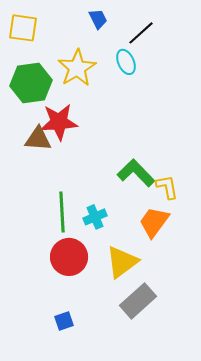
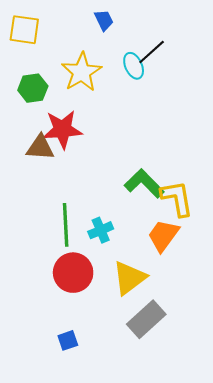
black line: (141, 33) -> (152, 52), moved
green hexagon: (31, 83) -> (33, 88), size x0.7
yellow L-shape: (167, 187) -> (177, 198), size x1.4

